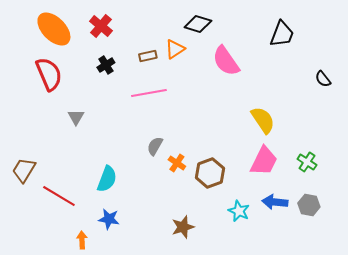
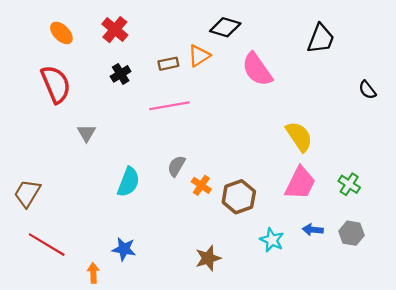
orange ellipse: (54, 29) -> (61, 33), size x0.6
cyan semicircle: (107, 179) -> (129, 182), moved
red line: (59, 196) -> (47, 245), moved
blue arrow: (275, 202) -> (313, 230), size x0.7

